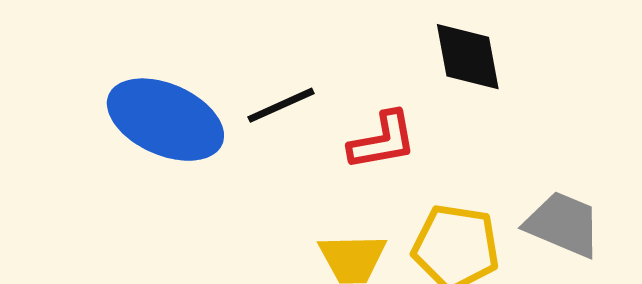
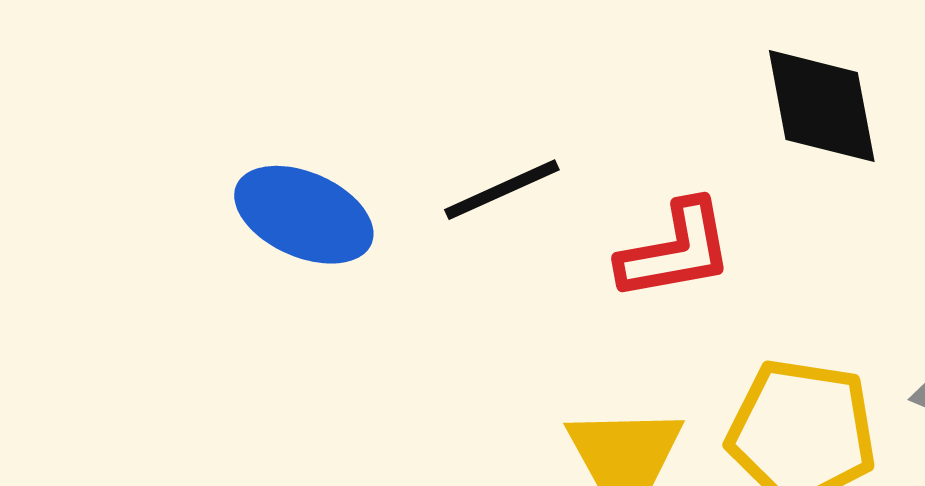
blue ellipse: (165, 120) -> (304, 215), size x0.7

